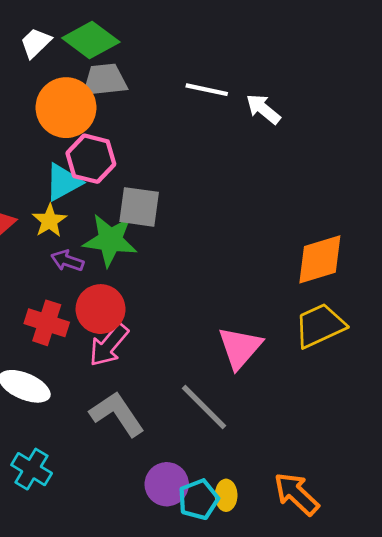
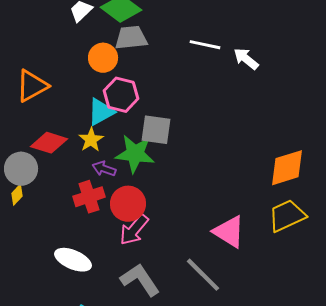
orange circle: (66, 108) -> (103, 58), size x0.7
red cross: (47, 323) -> (89, 197), moved, turned -36
pink triangle: (240, 348) -> (229, 232), turned -39

